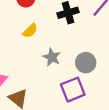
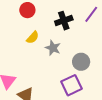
gray star: (52, 57) -> (53, 48), moved

